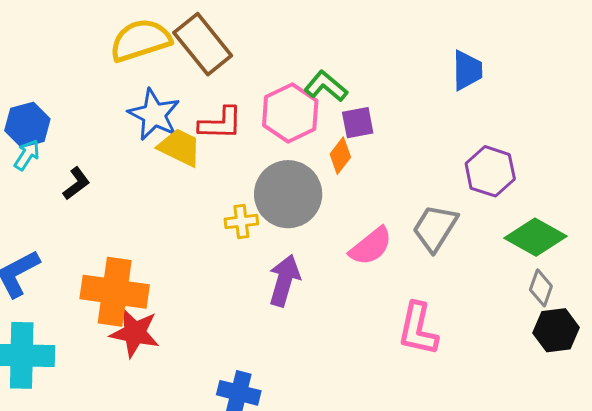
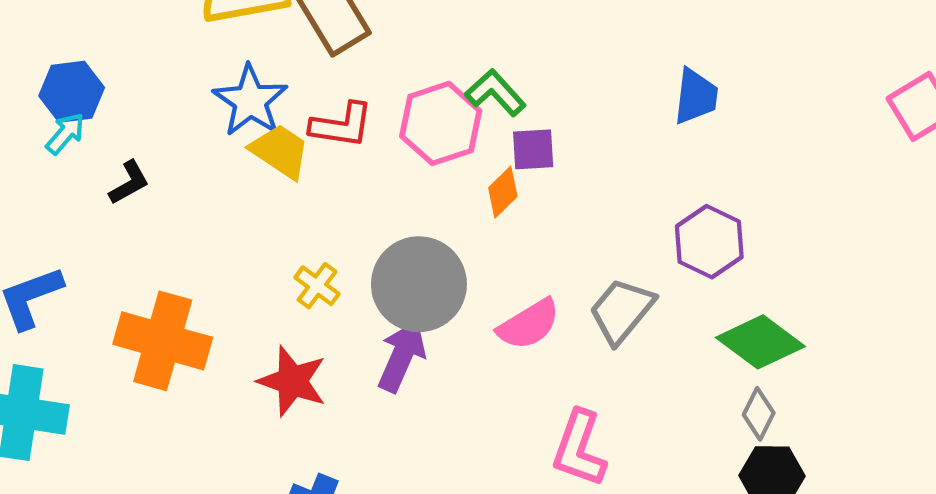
gray circle: (288, 194) -> (419, 284), moved
yellow cross: (241, 221) -> (317, 286), moved, turned 36
red star: (135, 333) -> (292, 381), moved

